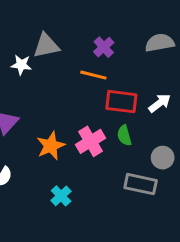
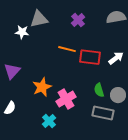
orange line: (93, 75) -> (67, 49), moved
green semicircle: (124, 135) -> (99, 90), moved
pink cross: (90, 141) -> (66, 99), moved

